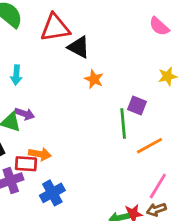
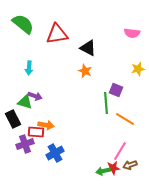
pink semicircle: (159, 26) -> (132, 33), turned -35
black triangle: (79, 47) -> (88, 48), moved
orange line: (149, 146) -> (125, 119), turned 60
pink line: (158, 186) -> (120, 151), moved

